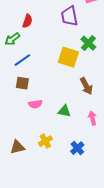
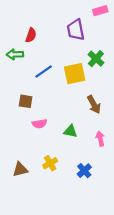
green arrow: (12, 39) -> (15, 54), turned 35
yellow square: (68, 57) -> (75, 74), turned -30
blue line: (22, 60) -> (44, 71), moved

